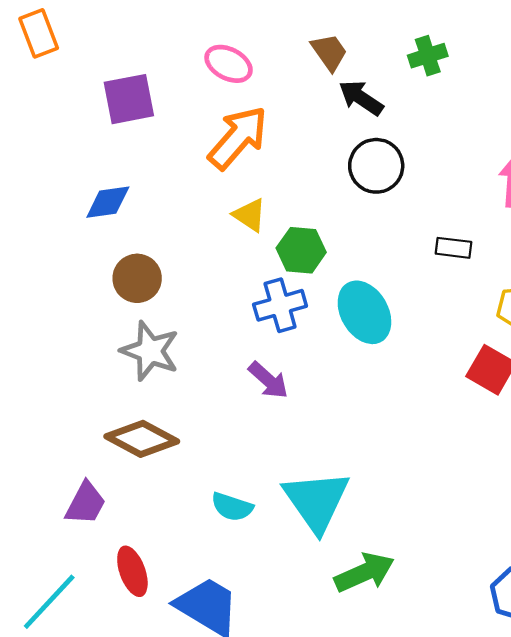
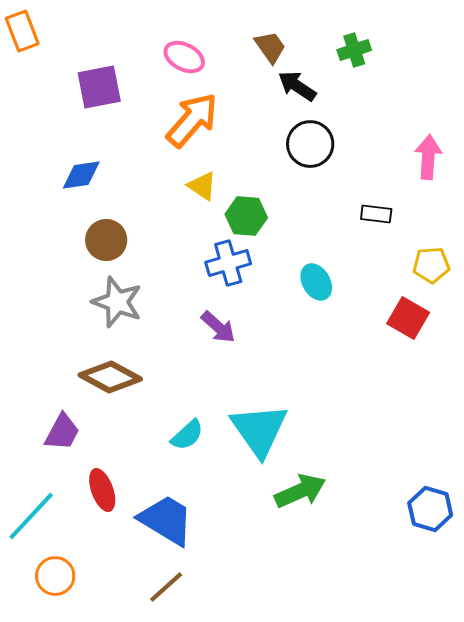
cyan ellipse: (364, 312) -> (316, 282), moved, size x0.7
cyan semicircle: (232, 507) -> (187, 435), turned -60

